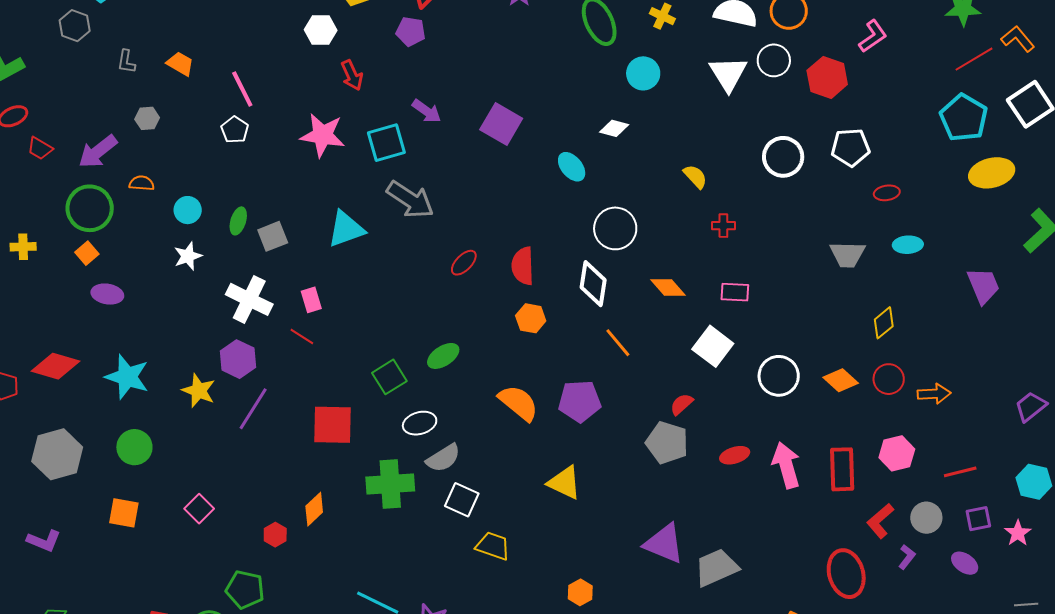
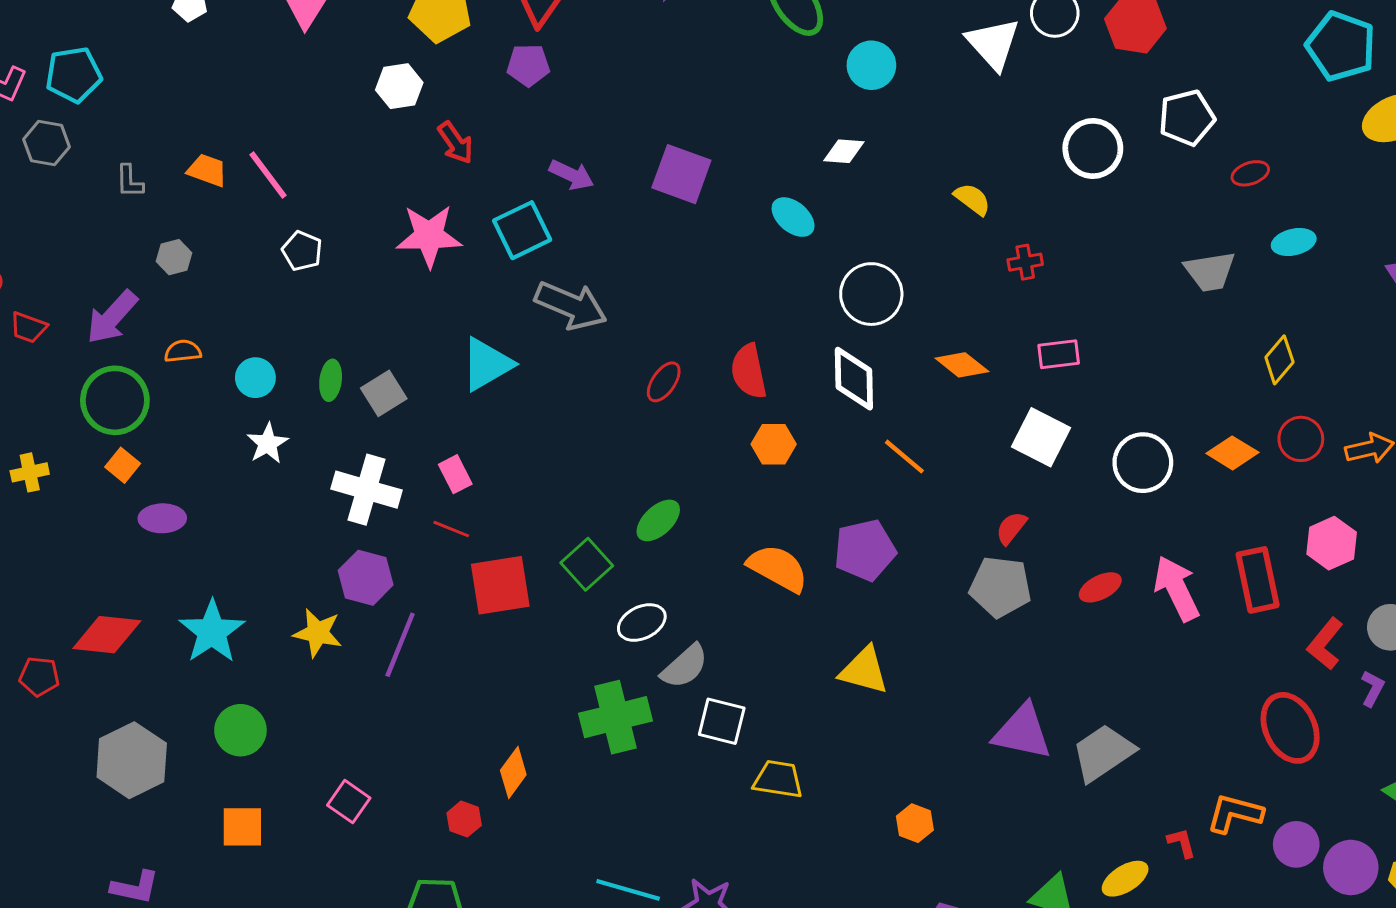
pink line: (242, 89) -> (268, 175), moved
cyan star: (127, 377) -> (212, 632), turned 30
red square: (332, 425) -> (500, 585), moved

